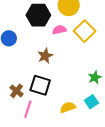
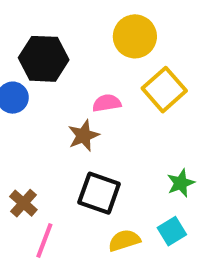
black hexagon: (38, 15) -> (44, 59), moved
pink semicircle: (59, 30) -> (107, 103), moved
black square: (40, 85) -> (99, 193), moved

